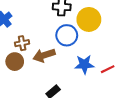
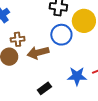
blue star: (84, 64) -> (77, 76), moved

